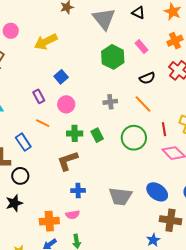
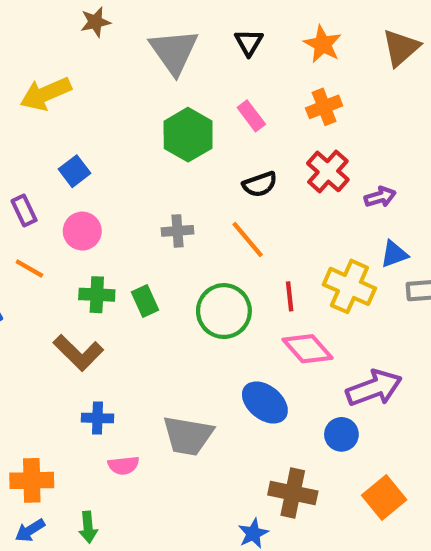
black triangle: (138, 13) -> (249, 42), turned 32
brown L-shape: (68, 161) -> (78, 353), turned -120
blue ellipse: (157, 192) -> (265, 402), moved
pink semicircle: (73, 215) -> (123, 465), moved

